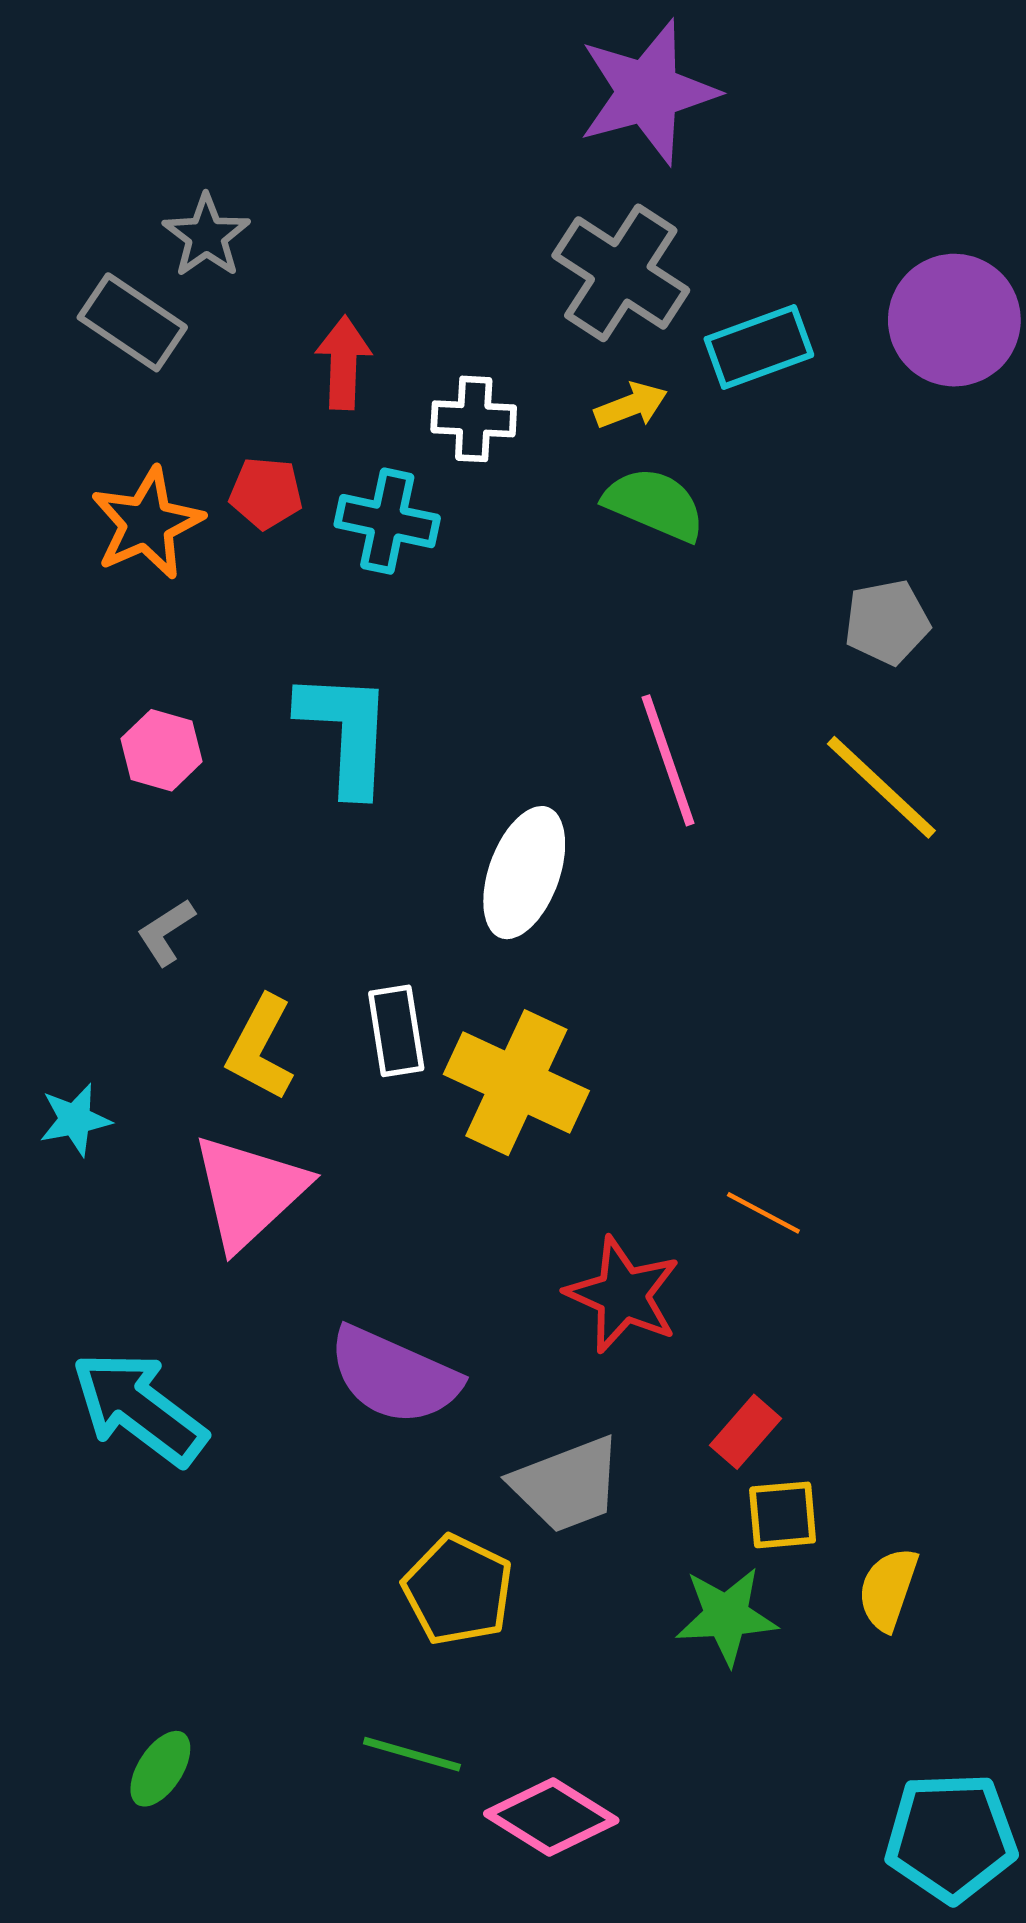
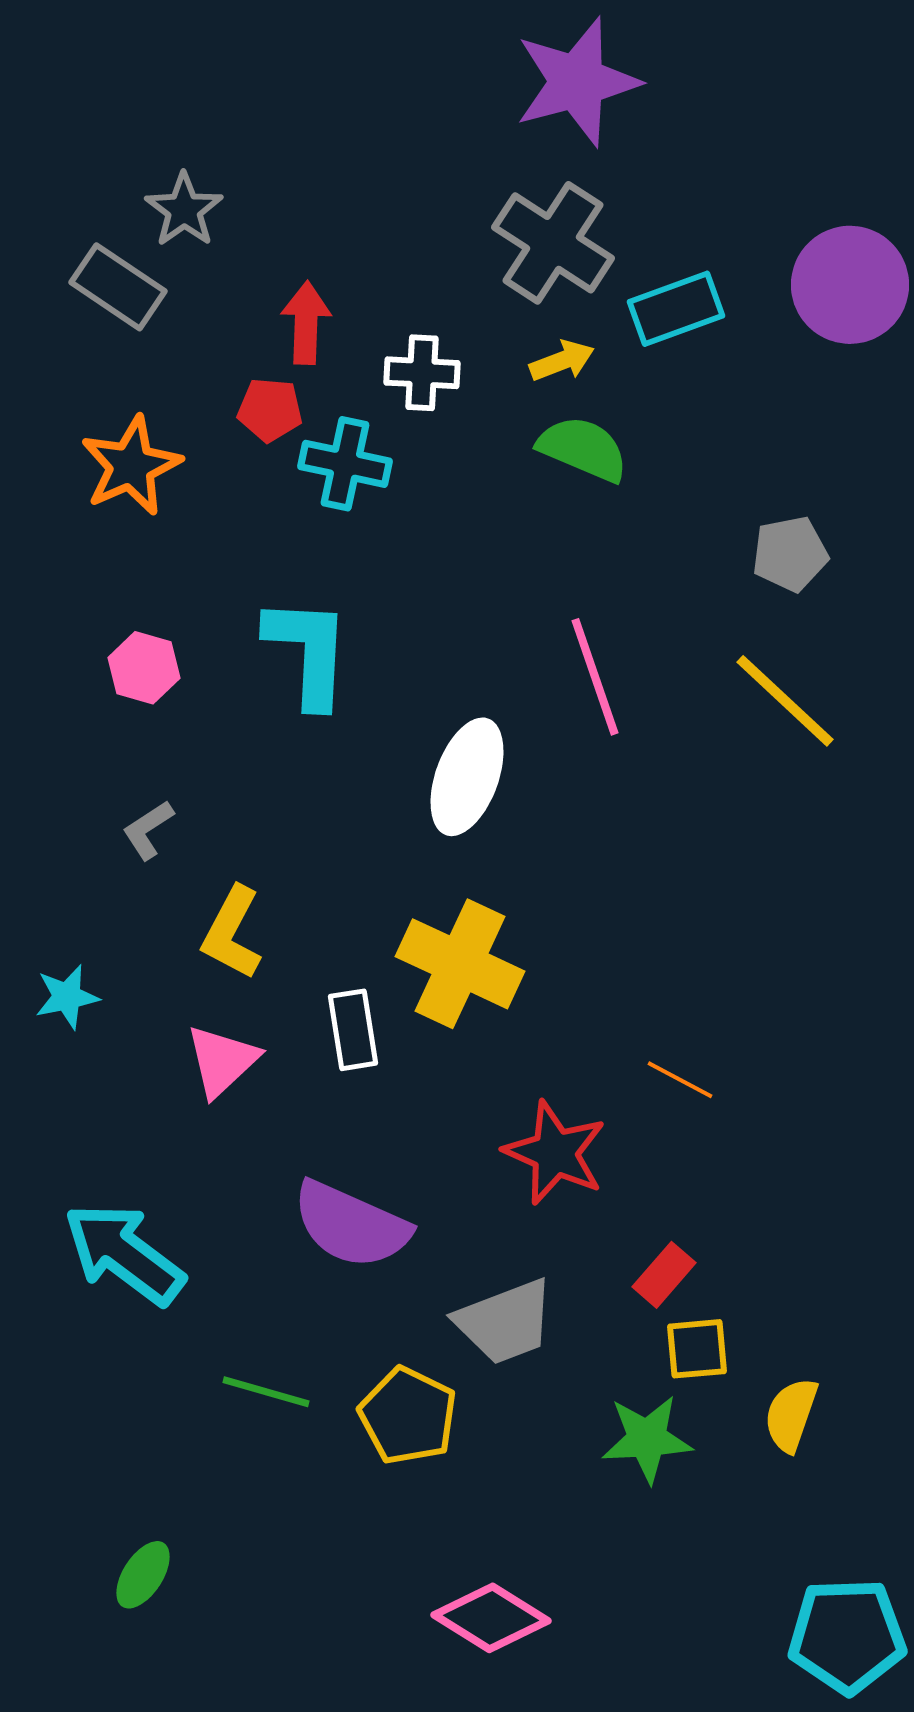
red pentagon: (266, 493) -> (270, 410), moved
white rectangle: (396, 1031) -> (353, 1030), moved
pink triangle: (249, 1192) -> (222, 1061), size x0.7
green line: (412, 1754) -> (266, 1392), moved

